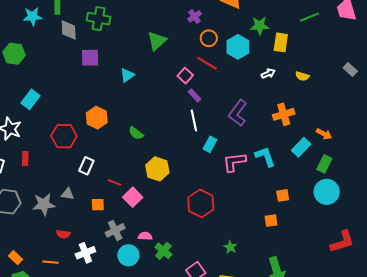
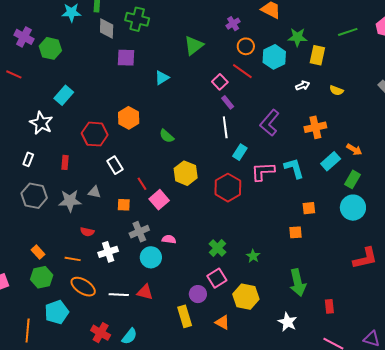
red rectangle: (25, 159) -> (65, 162), moved
white rectangle: (86, 166) -> (115, 165), turned -60
red line: (115, 182) -> (142, 184), turned 32
red hexagon: (201, 203) -> (228, 188), moved
green cross: (163, 251) -> (217, 248), moved

